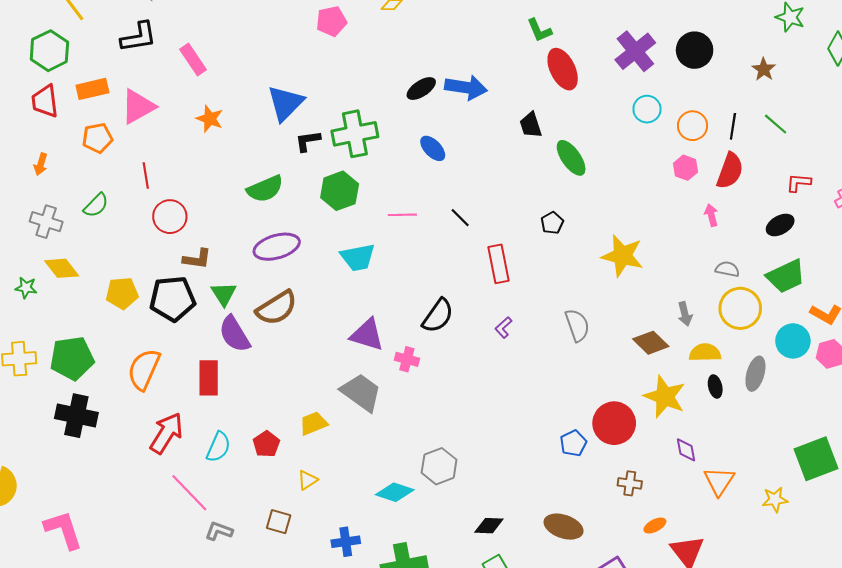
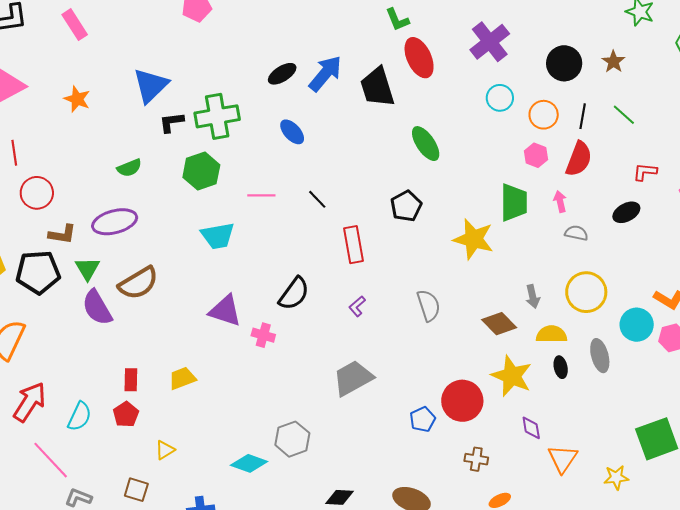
black circle: (695, 50) -> (564, 63), moved
pink rectangle: (193, 59) -> (75, 25), moved
blue arrow: (466, 87) -> (325, 74), turned -60
black trapezoid: (531, 125) -> (377, 87), moved, size x1.6
green semicircle: (265, 189) -> (129, 168), size x0.7
black pentagon: (552, 223) -> (406, 206), size x1.4
purple ellipse: (277, 247) -> (115, 222), moved
gray semicircle: (727, 269) -> (576, 233), moved
green trapezoid: (786, 276) -> (514, 202), moved, turned -66
gray ellipse: (755, 374) -> (600, 356), turned -32
red rectangle: (209, 378) -> (131, 380), moved, size x0.7
gray trapezoid: (361, 392) -> (353, 378), moved, turned -66
yellow trapezoid: (313, 423) -> (182, 378), moved

